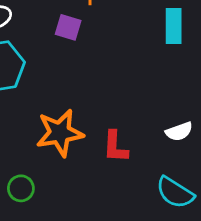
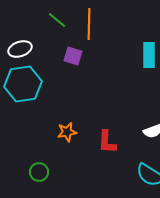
orange star: (60, 133) -> (67, 132), size x0.6

